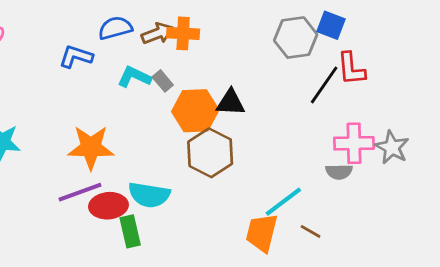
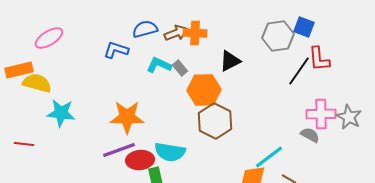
black triangle: (231, 103) -> (230, 61), moved, turned -30
gray semicircle: (339, 172) -> (310, 135), turned -150

